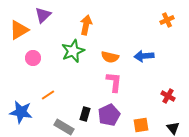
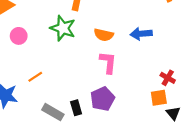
green star: (73, 51) -> (63, 28), turned -30
black rectangle: (85, 114) -> (76, 108), moved, turned -32
orange square: (141, 125) -> (159, 98), moved

